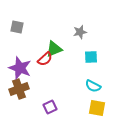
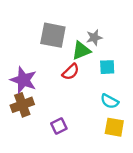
gray square: (17, 27) -> (53, 35), moved, size x1.6
green triangle: (54, 49) -> (81, 51), moved
red semicircle: (45, 59) -> (71, 72), moved

